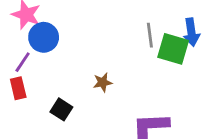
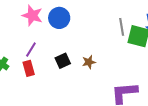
blue circle: (44, 37) -> (59, 18), moved
black square: (61, 109) -> (63, 61), moved, turned 35

